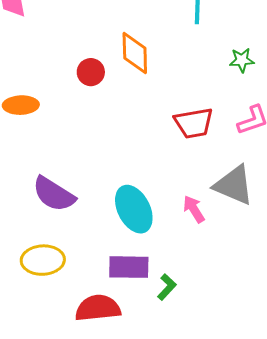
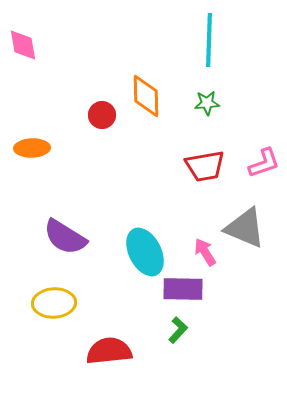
green star: (242, 60) -> (207, 103), moved
purple rectangle: (129, 267) -> (183, 289), moved

